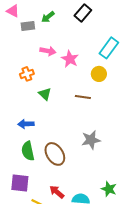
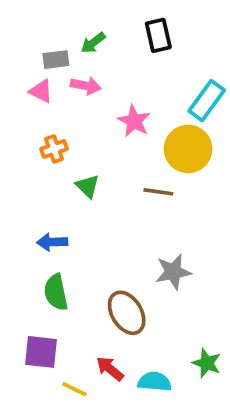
pink triangle: (13, 11) -> (41, 91), moved
black rectangle: (83, 13) -> (158, 35), turned -54
pink arrow: (48, 51) -> (86, 86), moved
yellow circle: (99, 74) -> (188, 149), size x1.6
brown ellipse: (55, 154) -> (127, 313), moved

